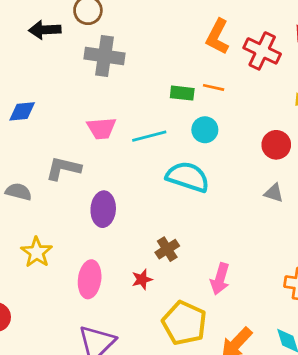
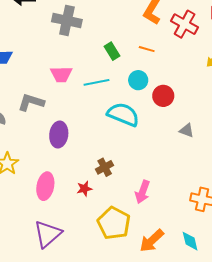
green rectangle: (182, 93) -> (112, 51), moved, turned 48
red circle: (276, 145) -> (163, 96), moved

